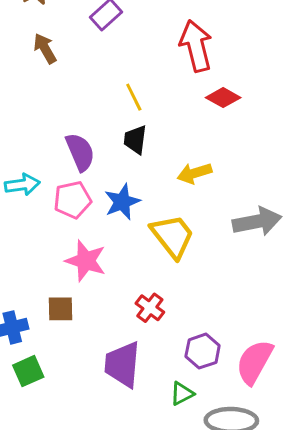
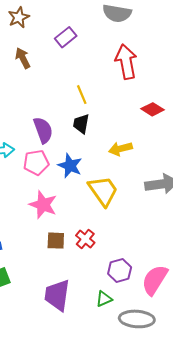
red diamond: (223, 98) -> (152, 109), moved
blue star: (122, 202) -> (70, 166), turned -30
brown square: (60, 309) -> (56, 241), moved
purple trapezoid: (122, 364) -> (57, 295), moved

